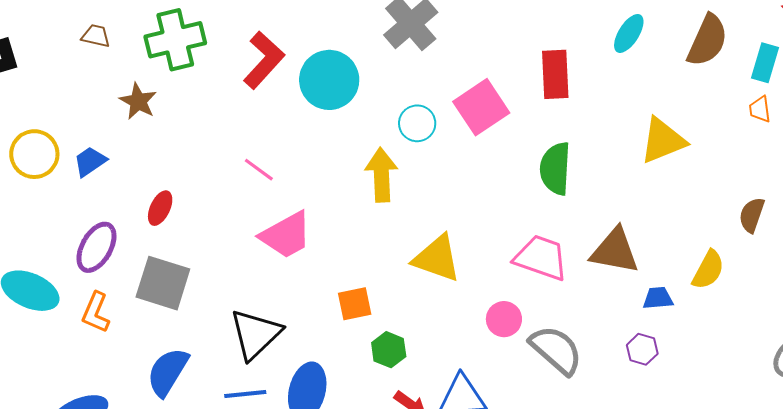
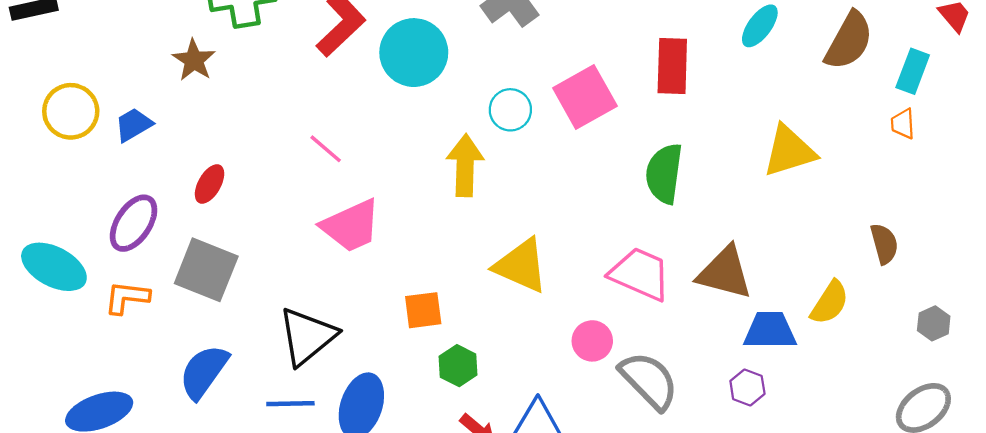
brown semicircle: (752, 215) -> (884, 244), turned 141
blue trapezoid: (658, 298) -> (770, 331), size x1.5
orange L-shape: (96, 312) -> (127, 297), turned 69

